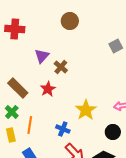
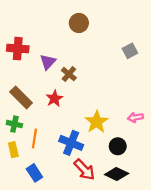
red cross: (15, 29) -> (18, 49), moved
green cross: (12, 112) -> (14, 124), turned -32
blue cross: (63, 129) -> (71, 143), size x1.5
black circle: (113, 132) -> (118, 146), moved

